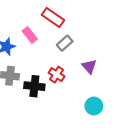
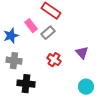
gray rectangle: (65, 43) -> (48, 33), moved
black cross: (34, 86) -> (26, 84), moved

